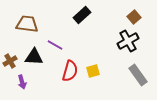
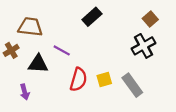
brown cross: (10, 61) -> (11, 50), moved
gray rectangle: (138, 75) -> (132, 85), moved

